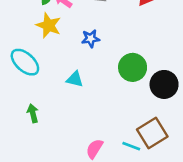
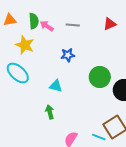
yellow star: (49, 25) -> (25, 45), moved
green arrow: (33, 113) -> (50, 112), moved

